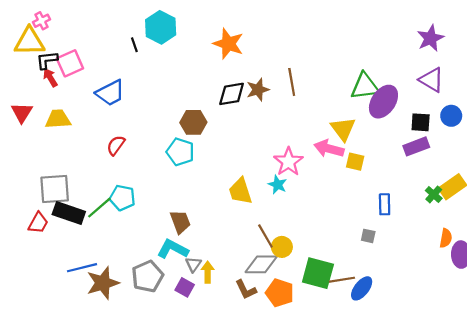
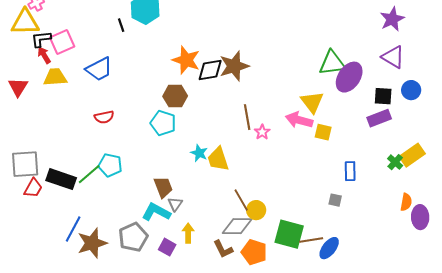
orange star: (228, 44) -> (186, 60), moved
brown line: (292, 82) -> (247, 117), moved
brown star: (258, 90) -> (234, 66), size x1.4
yellow trapezoid: (58, 119) -> (55, 77), moved
red semicircle: (116, 145) -> (104, 117), turned -138
pink star: (288, 162) -> (262, 132), size x0.6
cyan star: (277, 185) -> (199, 153), moved
gray square: (55, 189) -> (25, 164), moved
gray triangle: (193, 264) -> (175, 204), moved
blue line: (82, 268) -> (73, 229), turned -48

